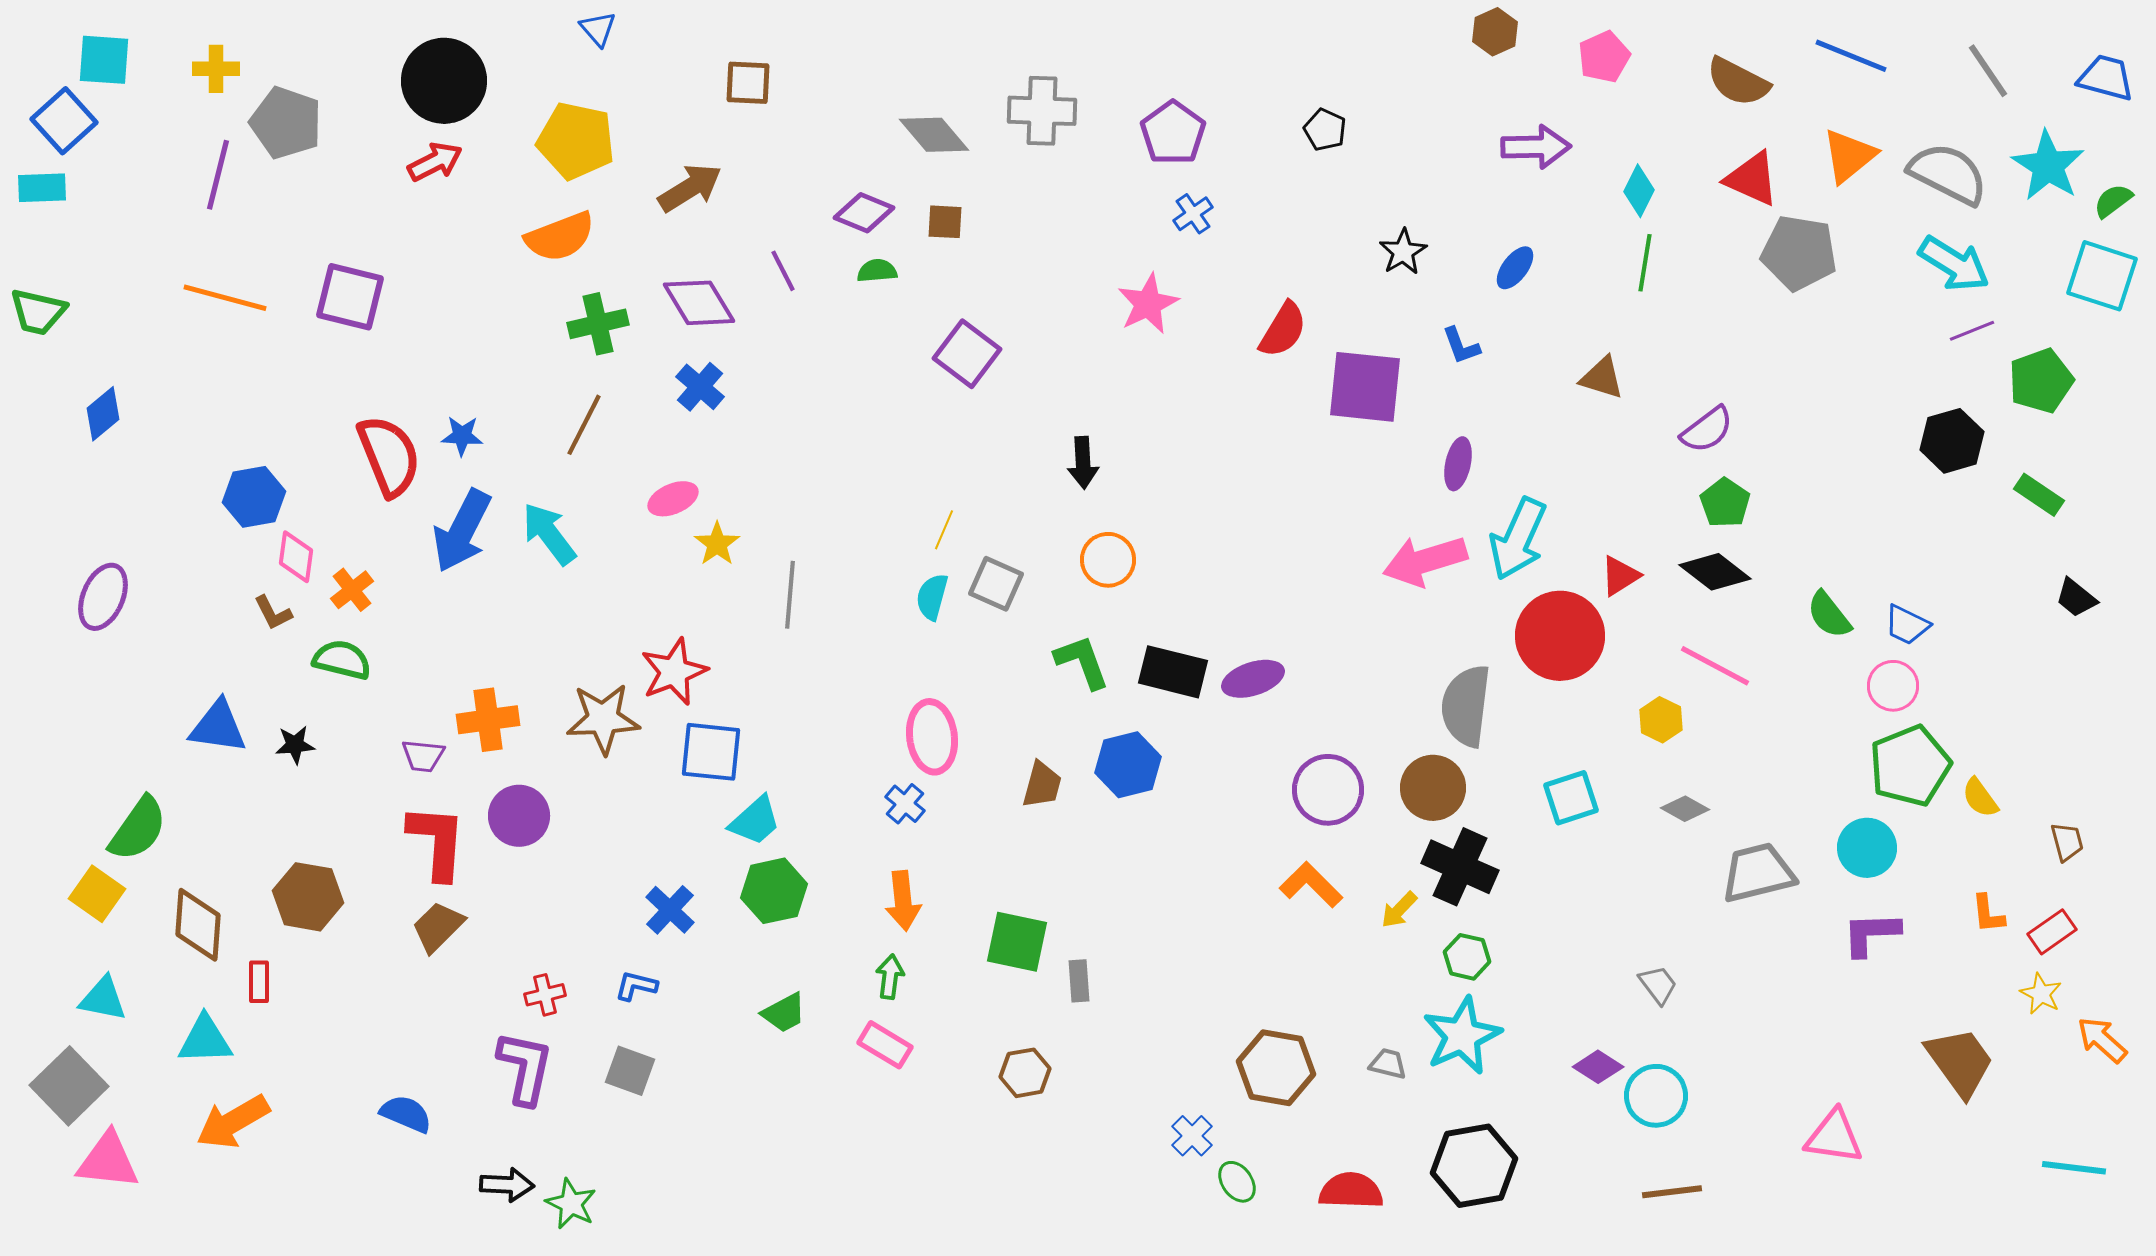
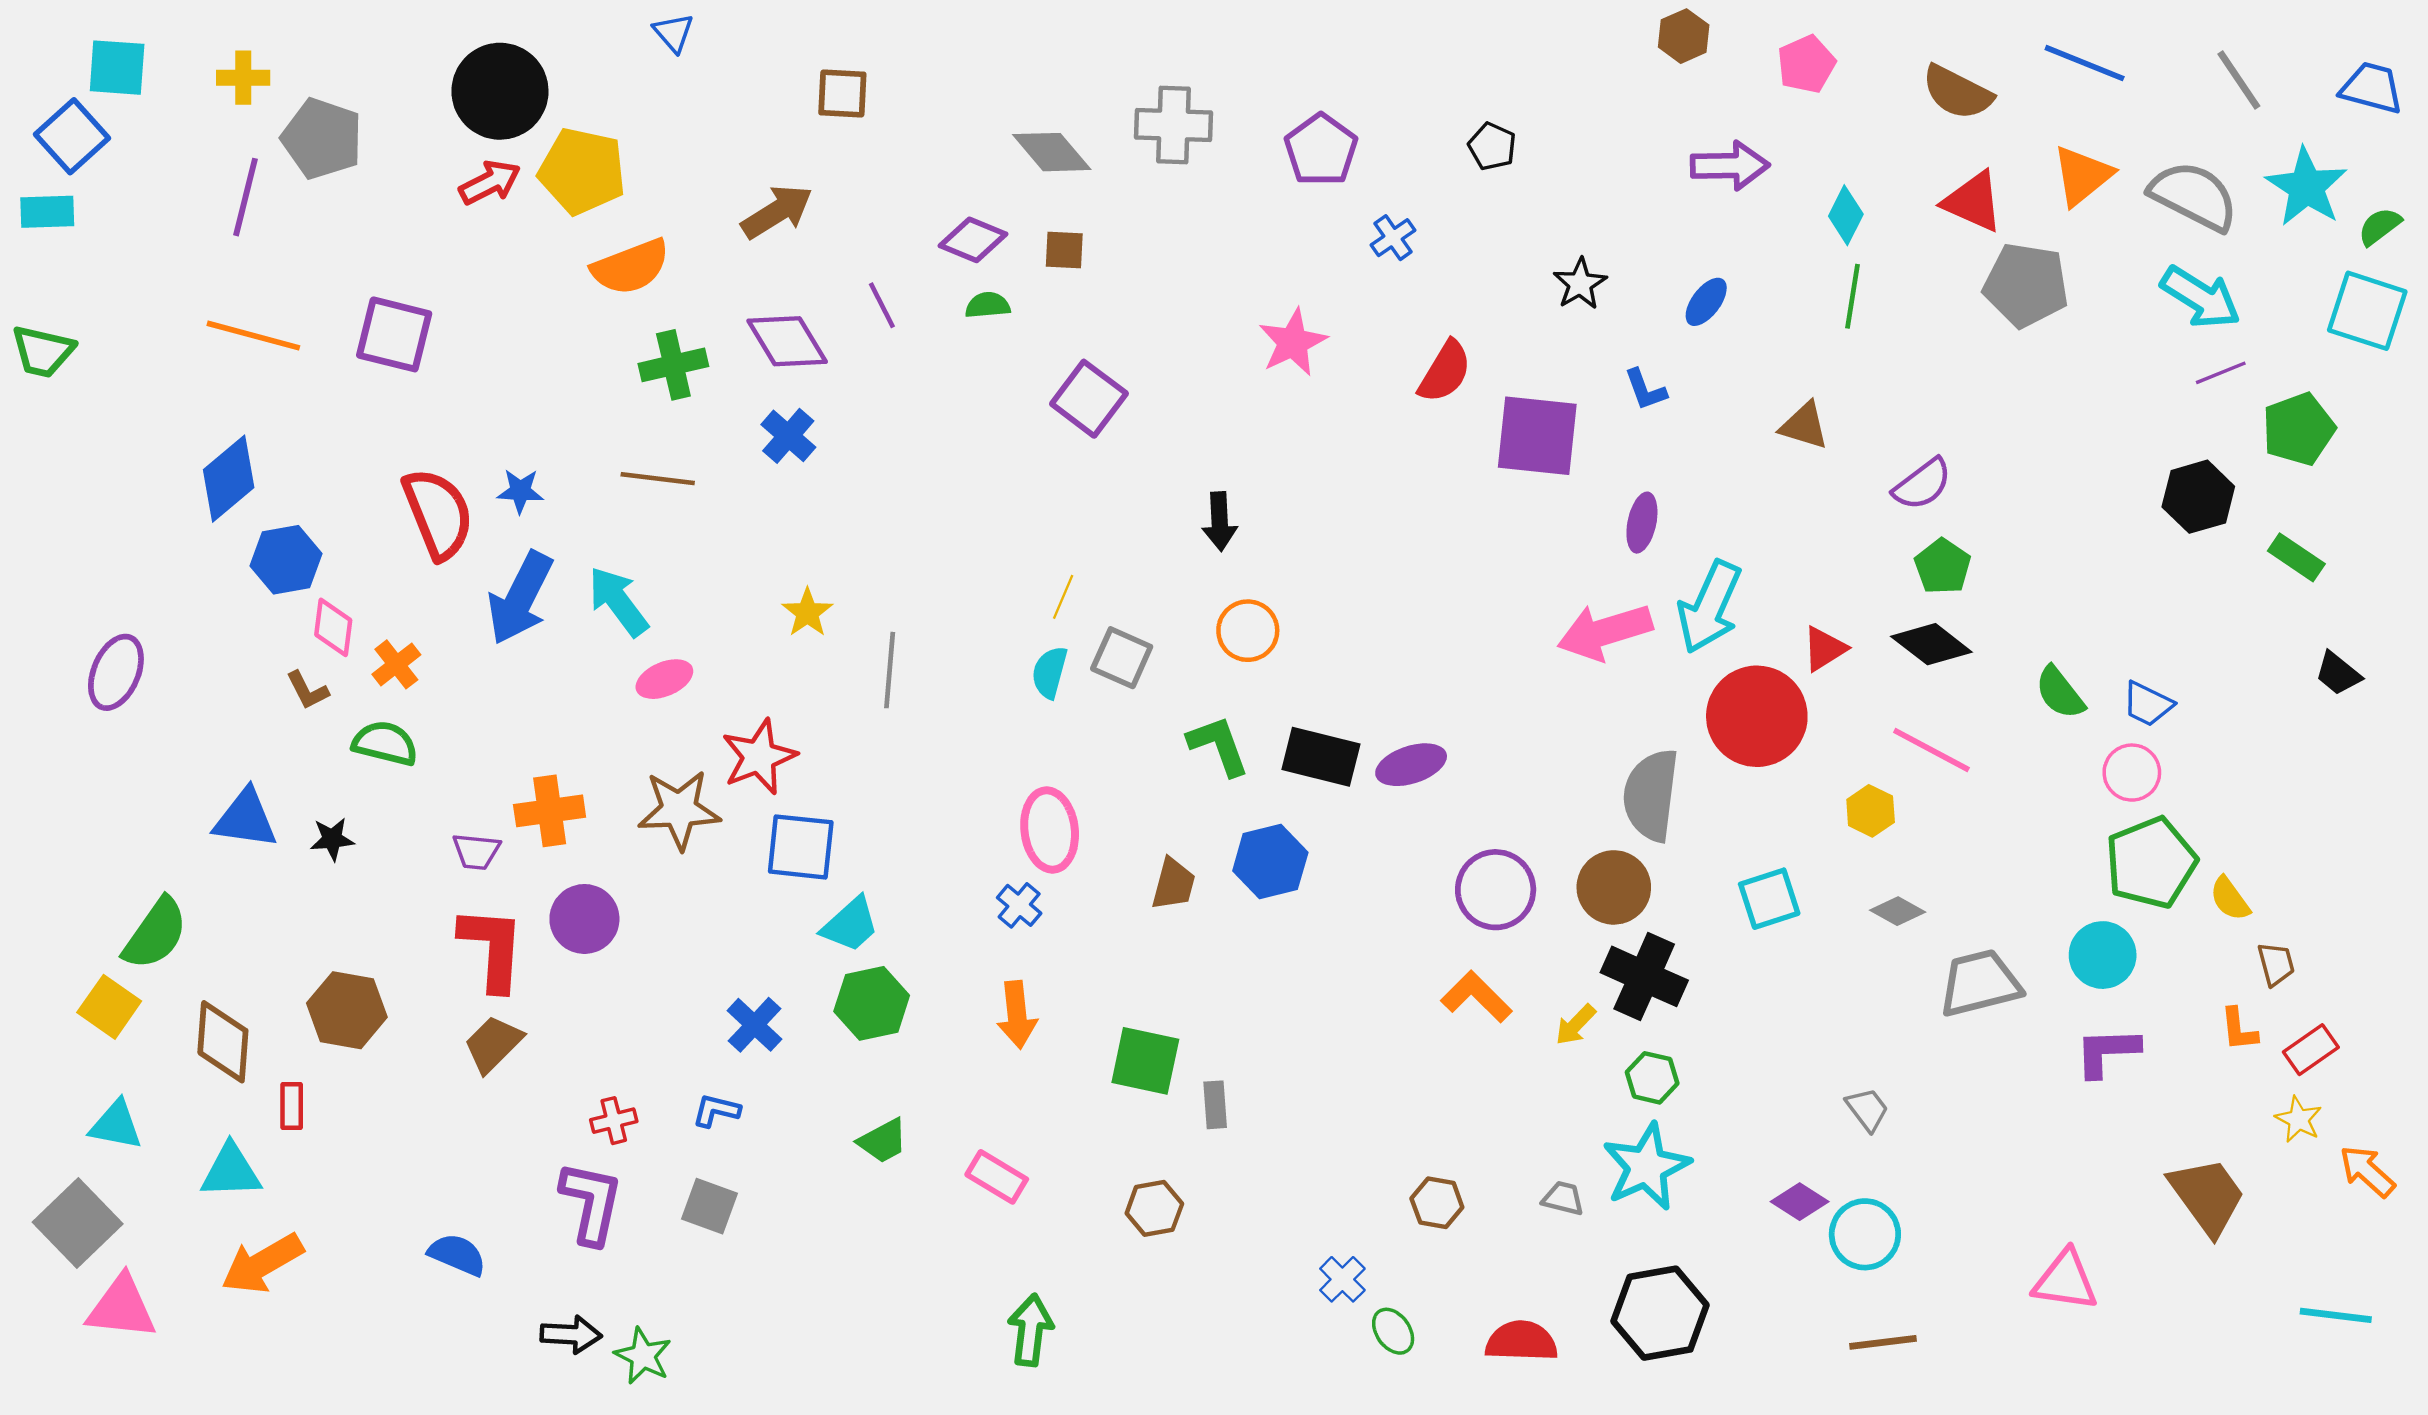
yellow pentagon: (576, 141) -> (582, 171), moved
blue cross: (1193, 214) -> (1393, 238), moved
blue diamond: (103, 414) -> (229, 479), moved, size x1.4
brown line: (584, 425) -> (658, 479), turned 70
pink ellipse: (673, 499) -> (664, 679), moved
brown trapezoid: (2067, 842) -> (2276, 964), moved
green arrow: (890, 977) -> (1030, 1330), moved, size x1.4
brown hexagon: (1276, 1068) -> (1437, 1203), size x0.6

